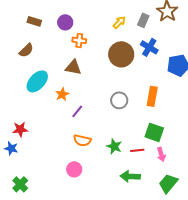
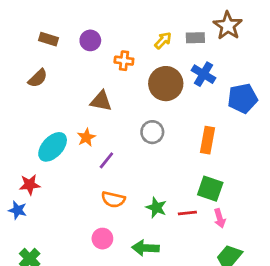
gray rectangle: (143, 20) -> (195, 38), turned 64
orange cross: (79, 40) -> (124, 61), moved
cyan ellipse: (37, 81) -> (53, 147), moved
gray circle: (119, 100) -> (152, 132), moved
green arrow: (130, 176) -> (146, 248), moved

